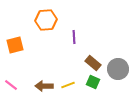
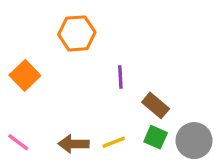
purple line: (74, 37) -> (120, 77), moved
orange square: (15, 45) -> (25, 75), turned -30
gray circle: (118, 69) -> (194, 141), moved

